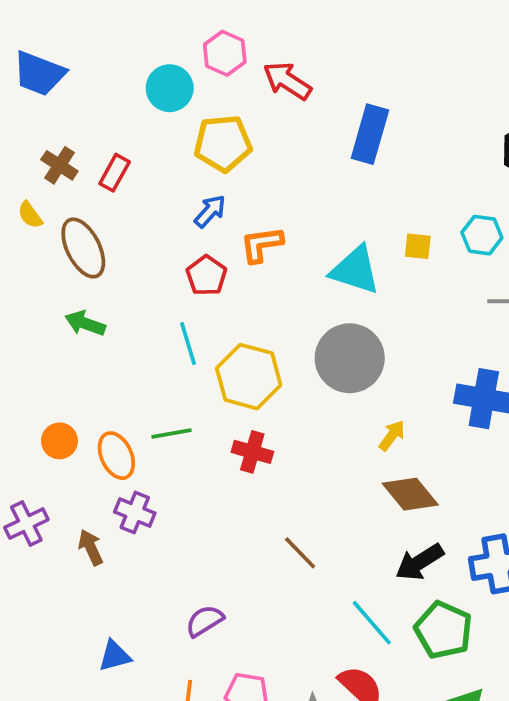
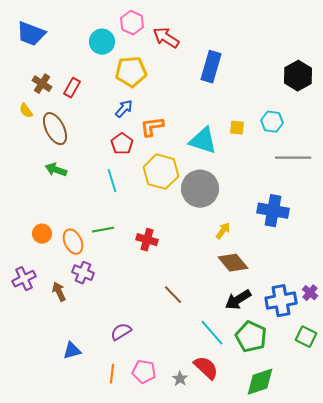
yellow hexagon: (249, 377) -> (161, 172), moved

